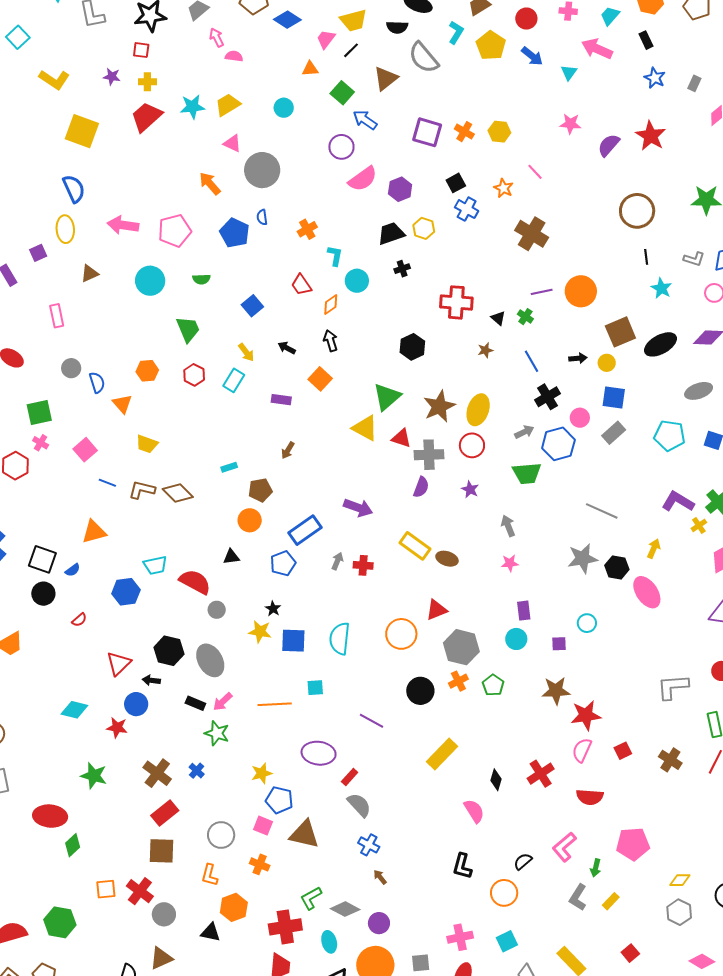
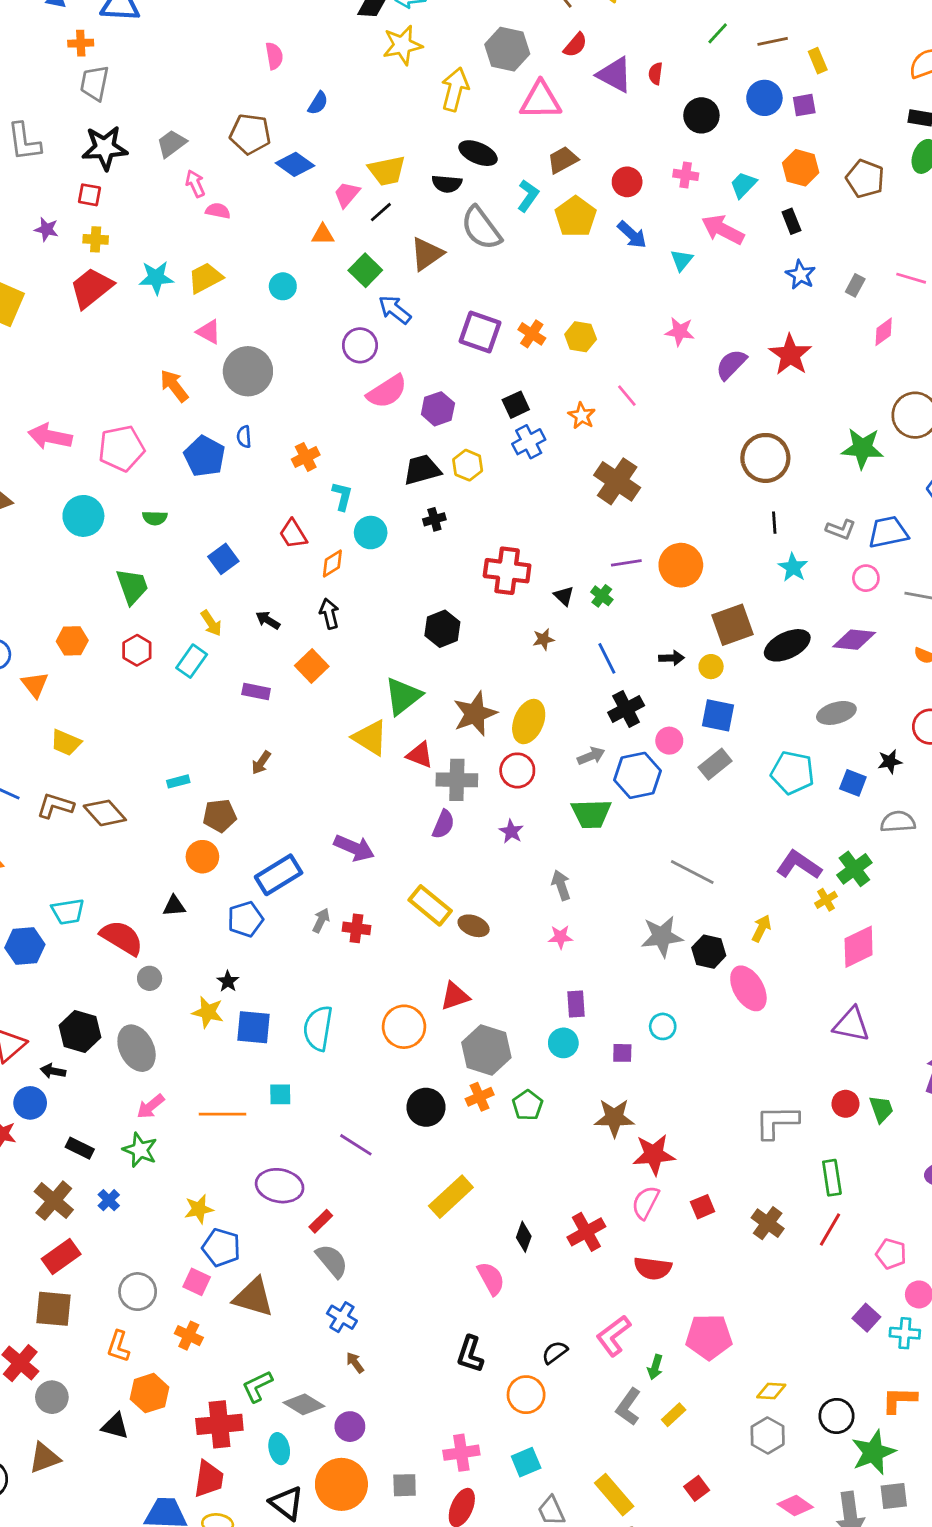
blue cross: (467, 209) -> (529, 442), turned 30
black rectangle: (195, 703) -> (80, 1148), moved

